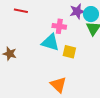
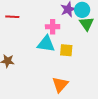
orange triangle: (58, 85) -> (60, 85), turned 36

